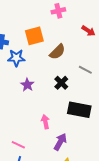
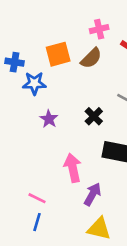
pink cross: (58, 11) -> (99, 29), moved
brown semicircle: (57, 52) -> (91, 58), moved
pink arrow: (45, 122) -> (73, 168), size x1.5

